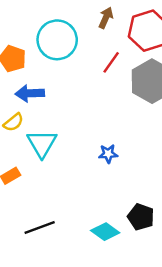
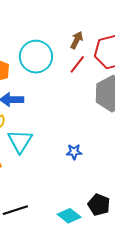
red line: (111, 62) -> (77, 64), moved

